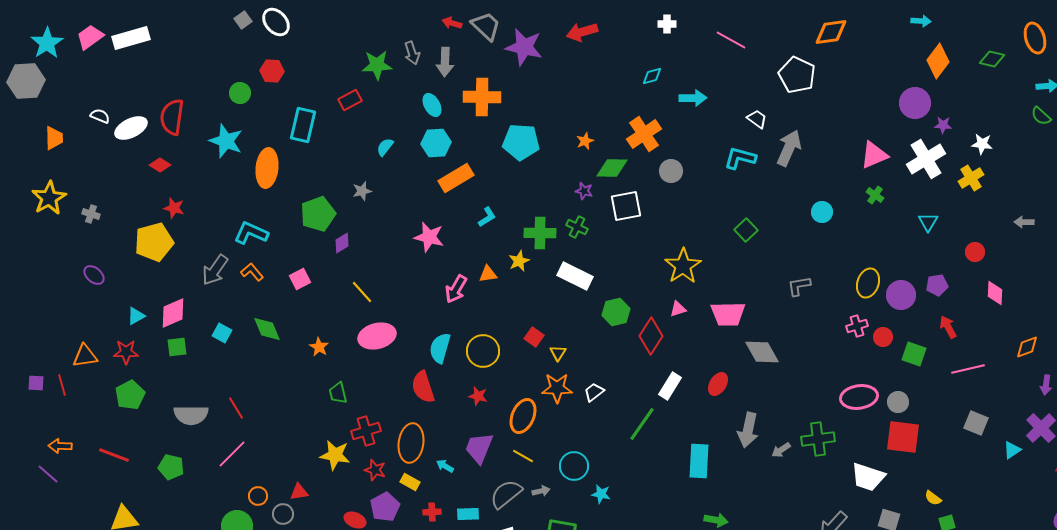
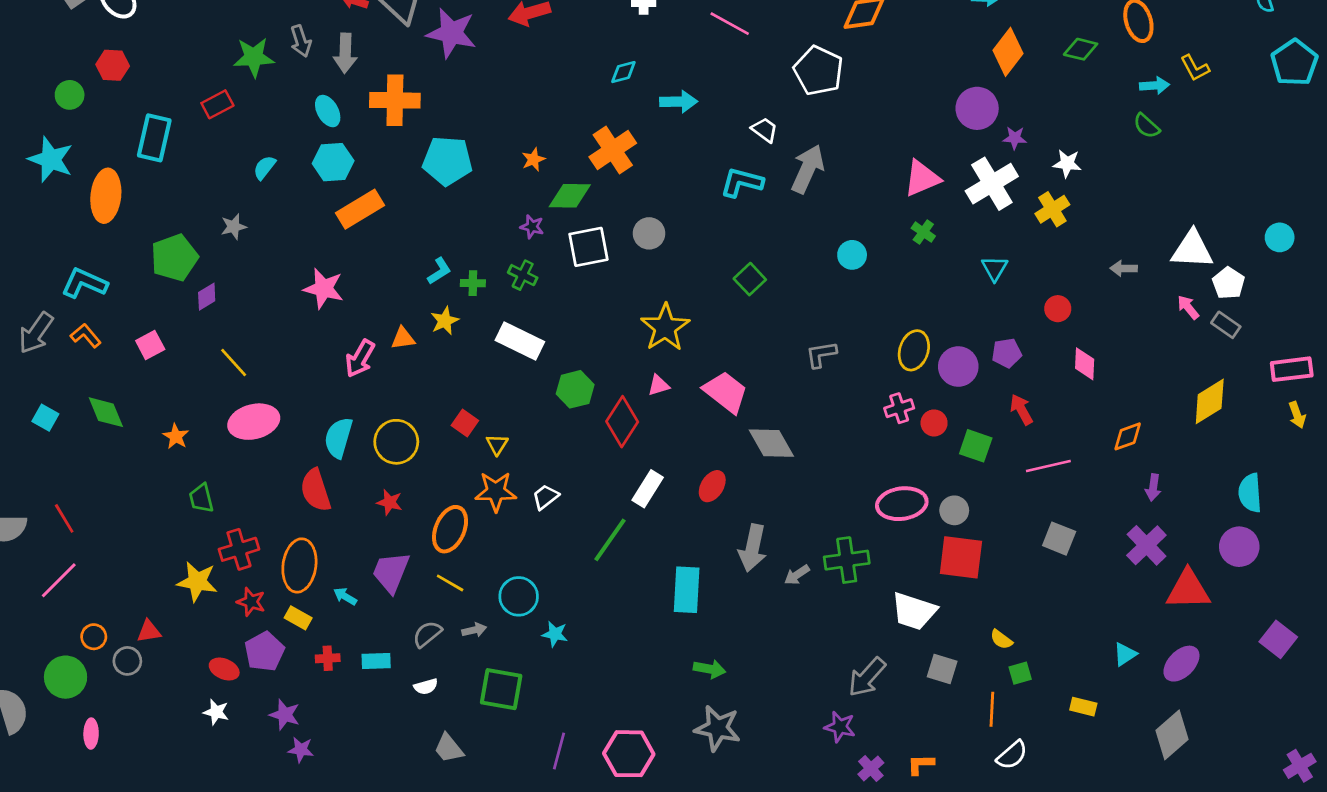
gray circle: (671, 171) -> (649, 233), moved
cyan L-shape: (487, 217) -> (439, 271), moved
green cross: (540, 233) -> (473, 283), size x0.6
pink trapezoid: (728, 314) -> (726, 392), turned -141
cyan triangle: (1012, 450) -> (1125, 654), moved
gray semicircle: (506, 494) -> (427, 634), size x0.7

